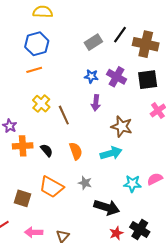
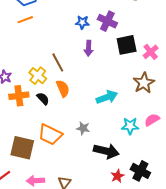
black square: (148, 80) -> (127, 45), moved
yellow cross: (41, 104) -> (38, 76), moved
brown star: (122, 127) -> (144, 83), moved, turned 30
orange semicircle: (76, 151) -> (63, 88), moved
brown square: (23, 198) -> (22, 148), size x1.4

